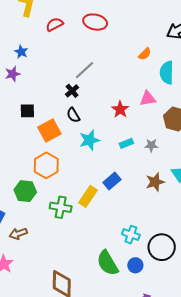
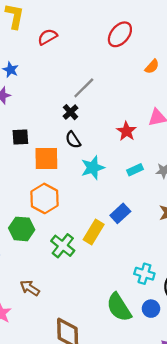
red ellipse: (95, 22) -> (120, 34), moved, turned -60
orange square: (49, 130) -> (46, 158), turned 30
green cross: (61, 207) -> (63, 246), turned 30
brown arrow: (18, 234) -> (30, 288), moved, turned 54

